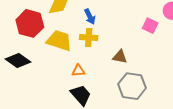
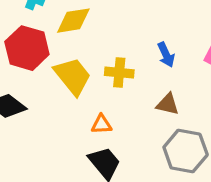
blue arrow: (90, 16) -> (166, 55), moved
yellow trapezoid: (59, 41) -> (73, 76), turned 32

